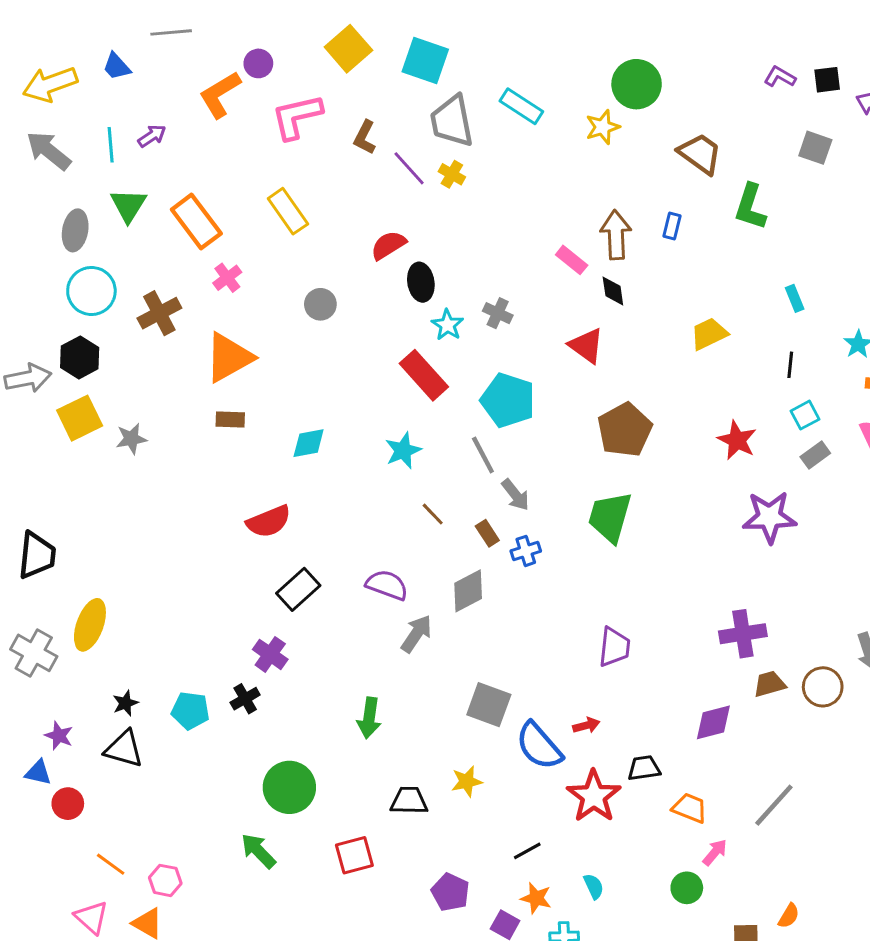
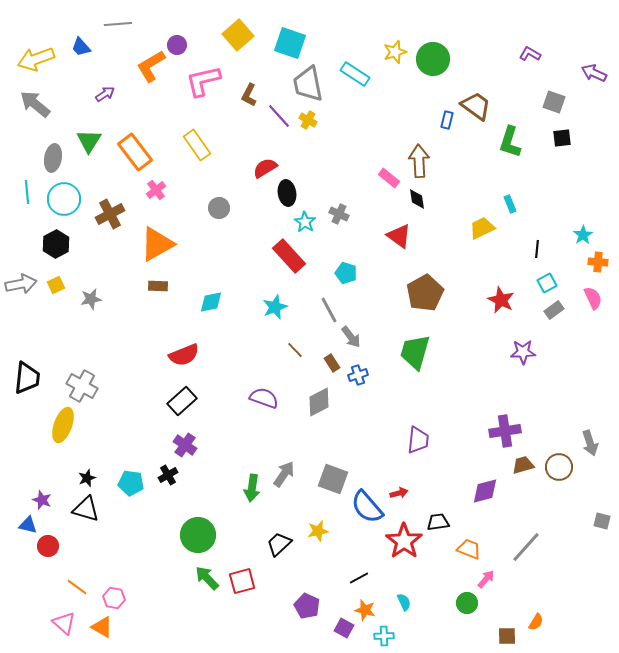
black square: (827, 80) -> (562, 138), moved
yellow star: (603, 127) -> (395, 52), moved
cyan line: (111, 145) -> (27, 192), moved
blue rectangle: (672, 226) -> (447, 120), moved
cyan rectangle: (795, 298) -> (510, 204), moved
gray arrow: (28, 378) -> (21, 284), moved
cyan pentagon: (508, 400) -> (346, 273), size x0.6
yellow square: (80, 418) -> (56, 285), size x0.6
purple star: (770, 517) -> (523, 352), size x0.7
black rectangle: (298, 589) -> (182, 401), moved
gray arrow: (416, 634) -> (284, 474), moved
gray cross: (34, 653) -> (82, 386), moved
black trapezoid: (409, 801) -> (279, 544), turned -44
green arrow: (258, 851) -> (207, 578), moved

